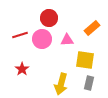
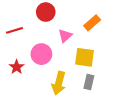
pink circle: (42, 39) -> (41, 54), moved
pink triangle: (67, 40) -> (65, 36), turned -40

